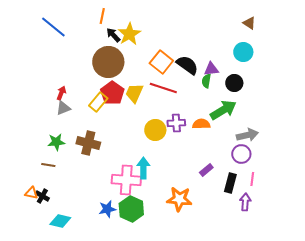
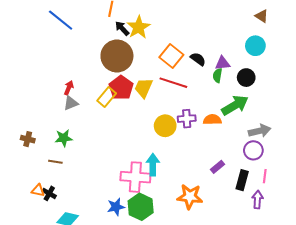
black semicircle: (187, 65) -> (198, 59), size x0.7
brown cross: (88, 143) -> (28, 139), moved, size x0.6

